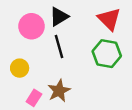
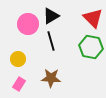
brown star: (59, 91) -> (51, 78), turned 30
pink rectangle: (34, 98) -> (19, 84), moved

